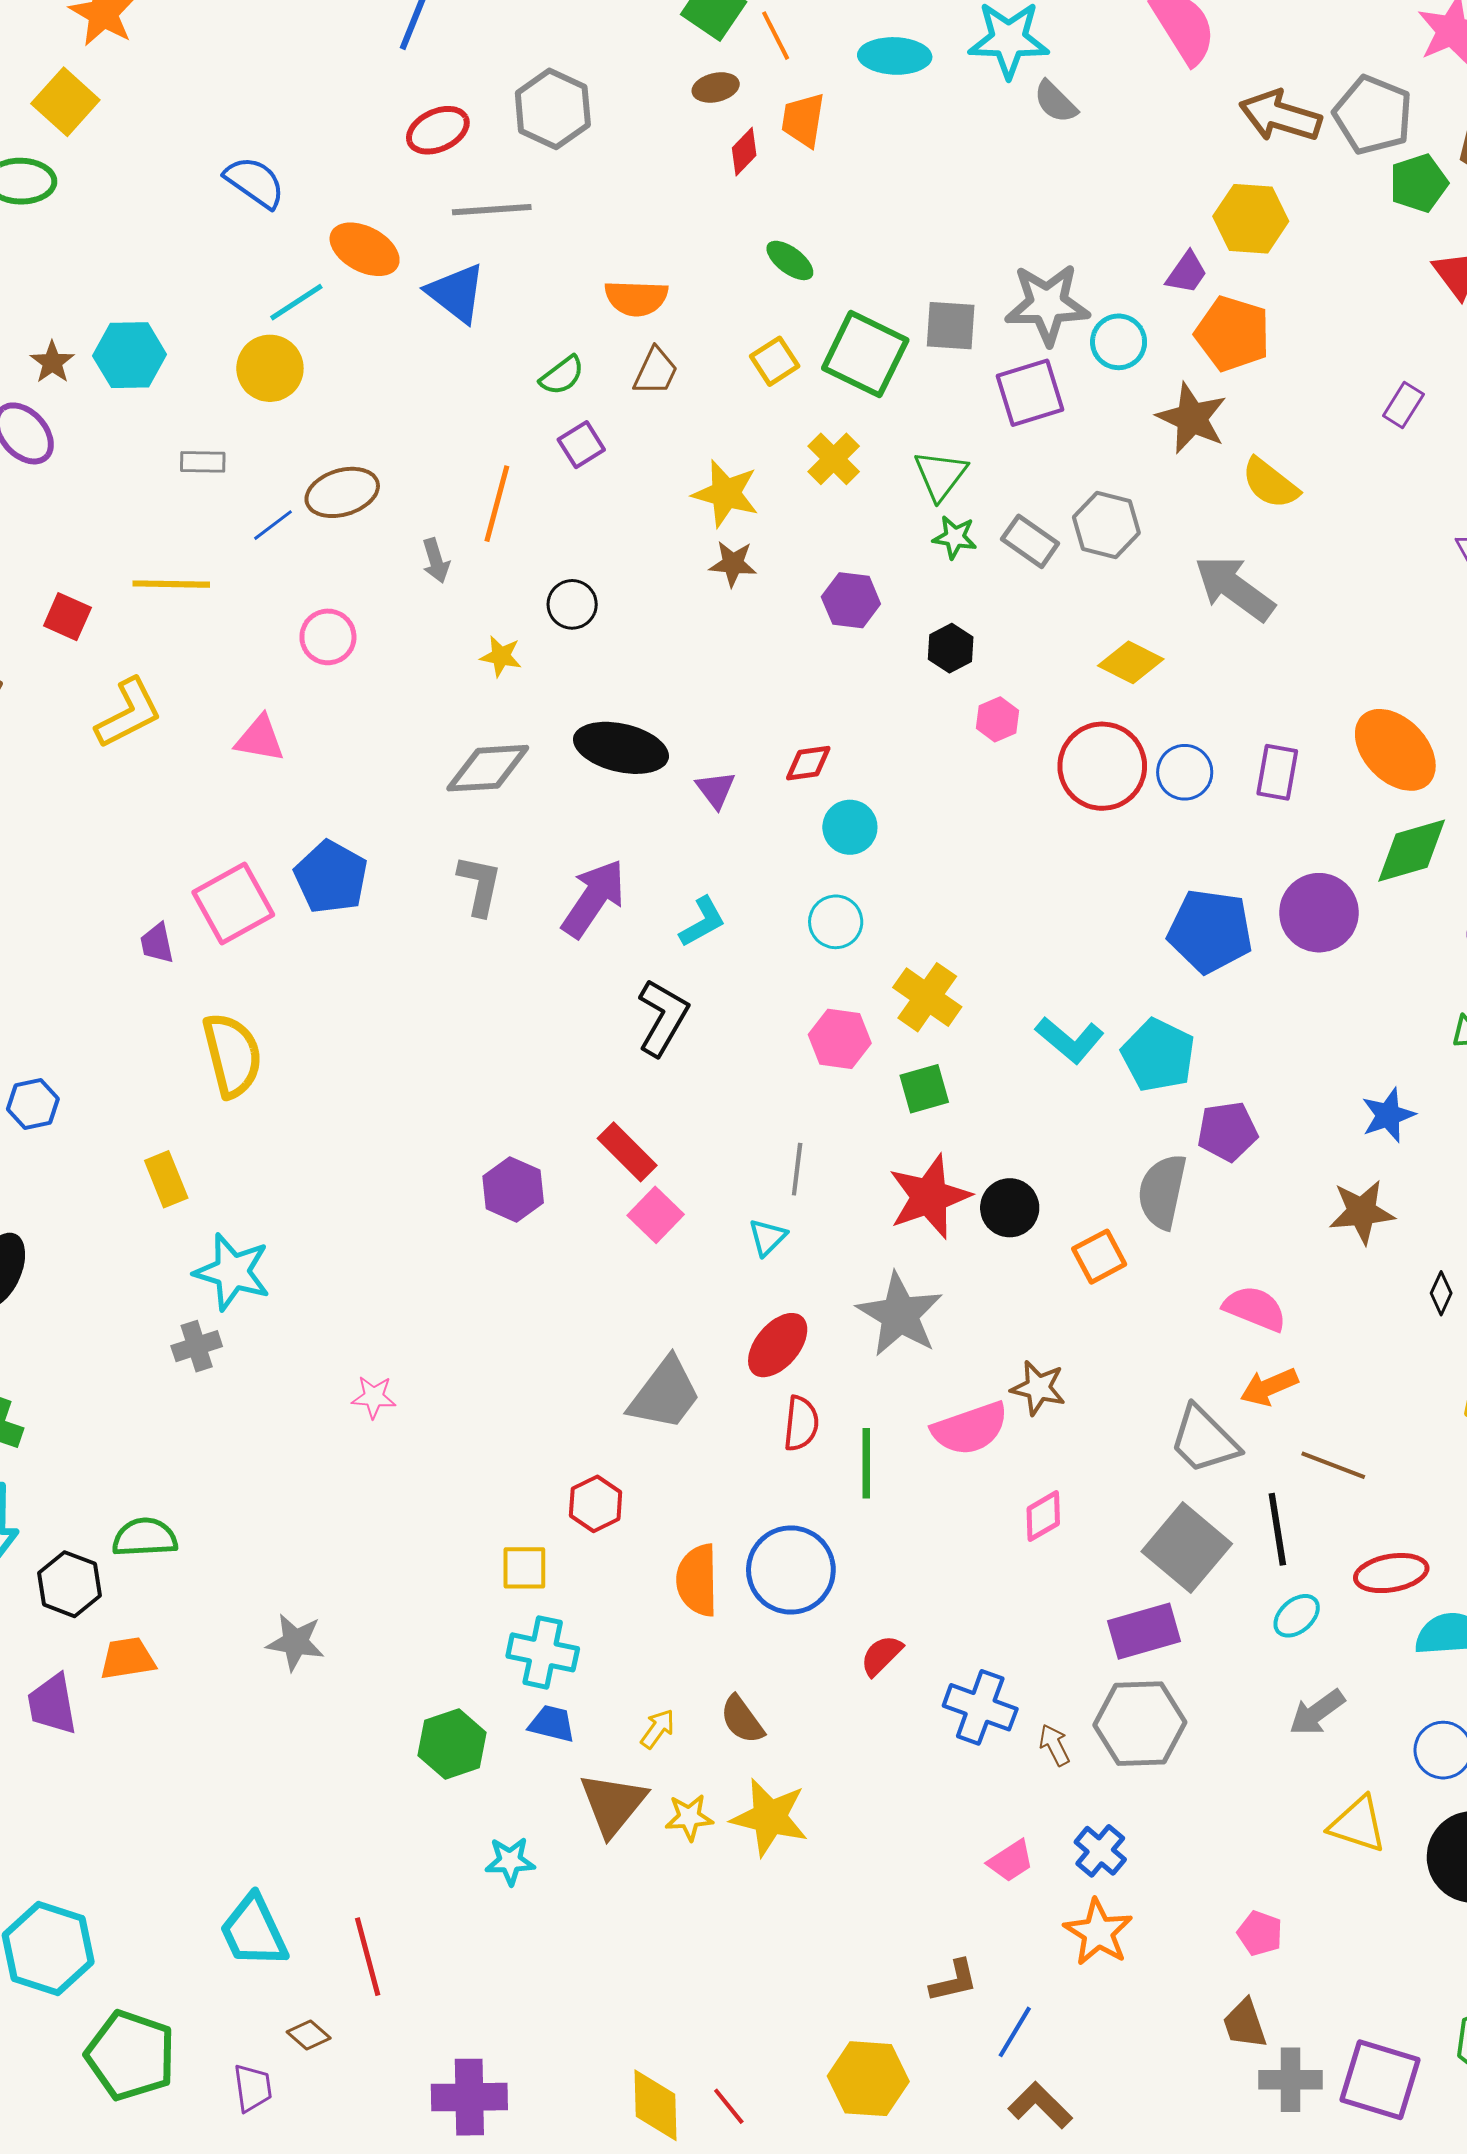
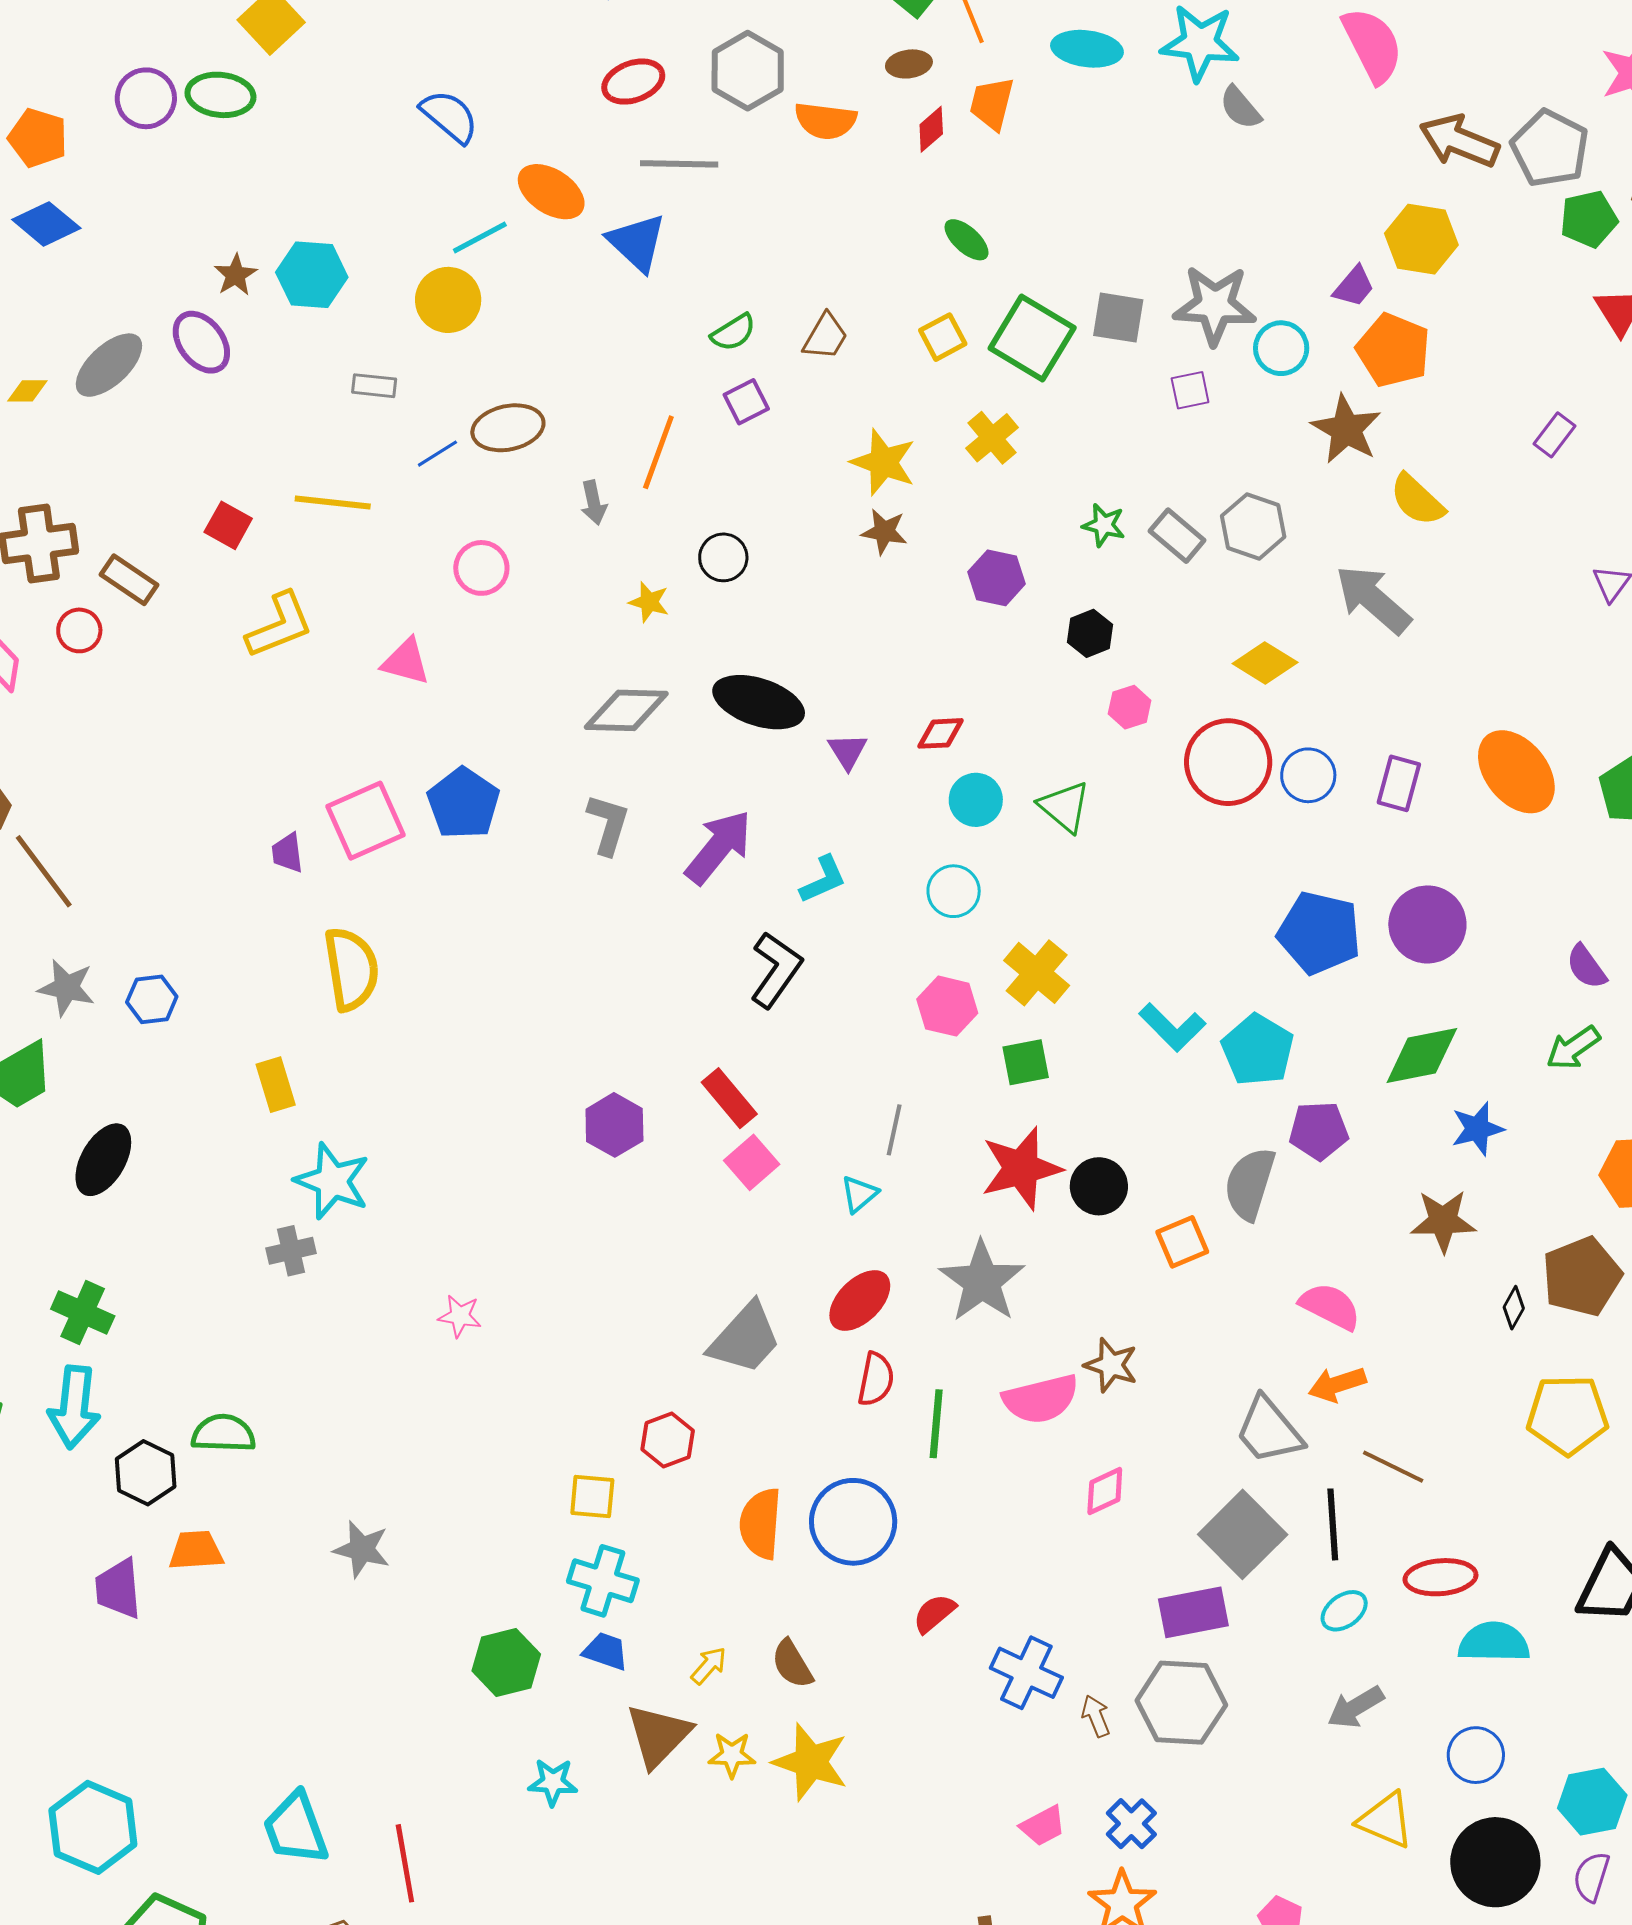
orange semicircle: (636, 298) -> (826, 121), moved
purple square: (1030, 393) -> (1190, 390), size x0.6
green triangle: (940, 475) -> (1064, 807), moved, turned -32
green diamond: (1412, 851) -> (1422, 1055), moved

